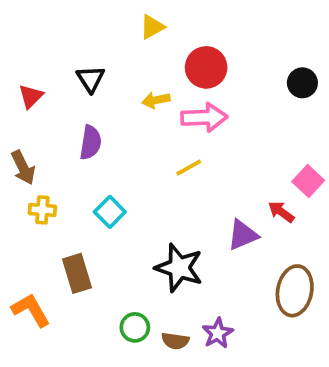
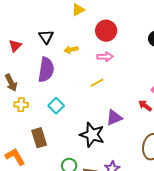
yellow arrow: (156, 100) -> (71, 50), moved
pink arrow: (204, 117) -> (105, 57), size x0.7
purple semicircle: (91, 143) -> (46, 70), size x1.4
purple triangle: (243, 235) -> (114, 118), moved

